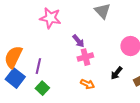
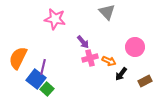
blue square: (15, 78) -> (36, 79), moved
orange arrow: (87, 84) -> (109, 61), moved

